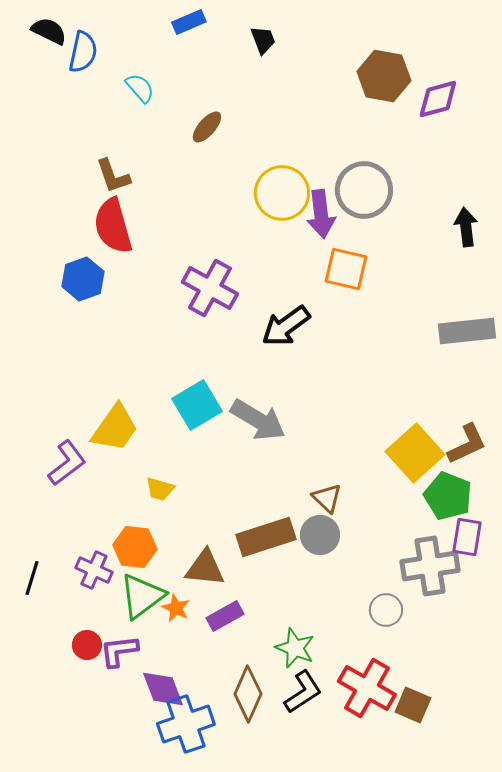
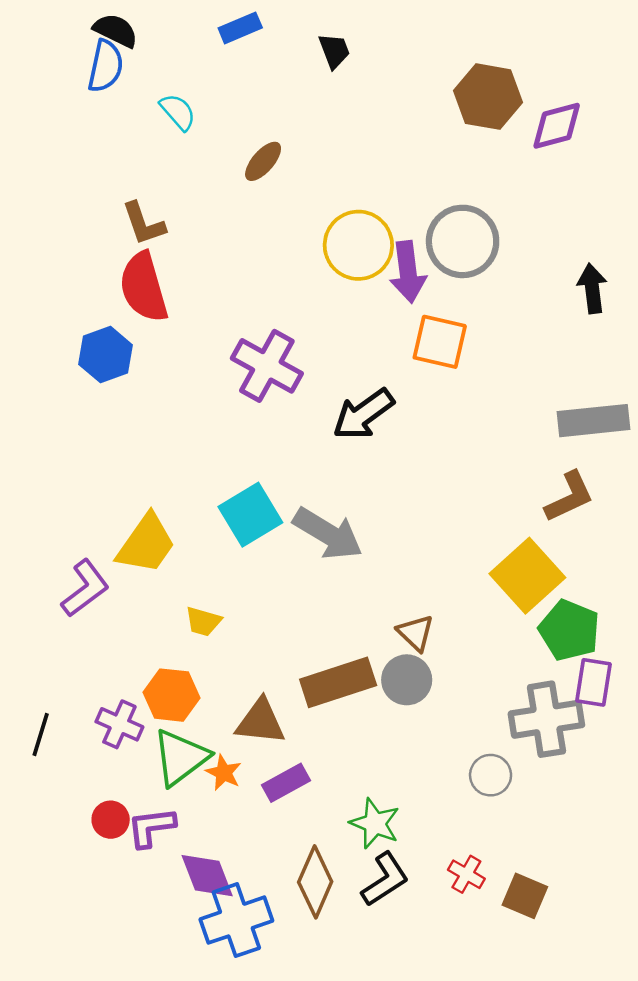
black semicircle: (49, 31) -> (116, 30), moved
brown L-shape: (467, 444) -> (569, 497), moved
red cross: (367, 688) -> (466, 874), size x0.5

